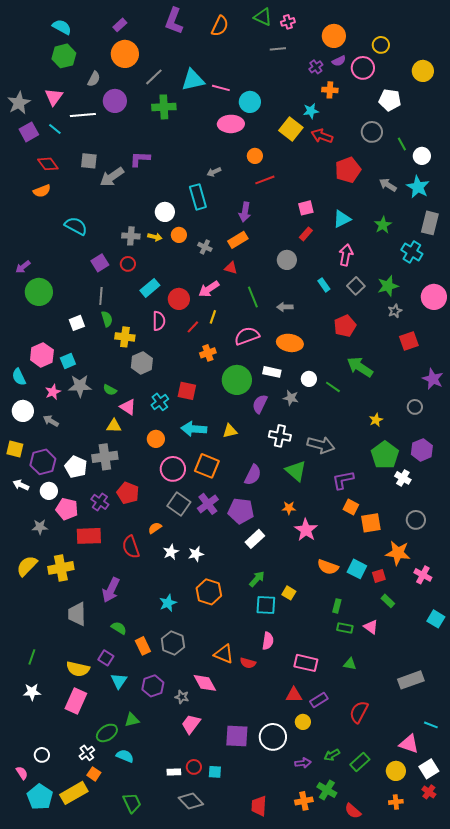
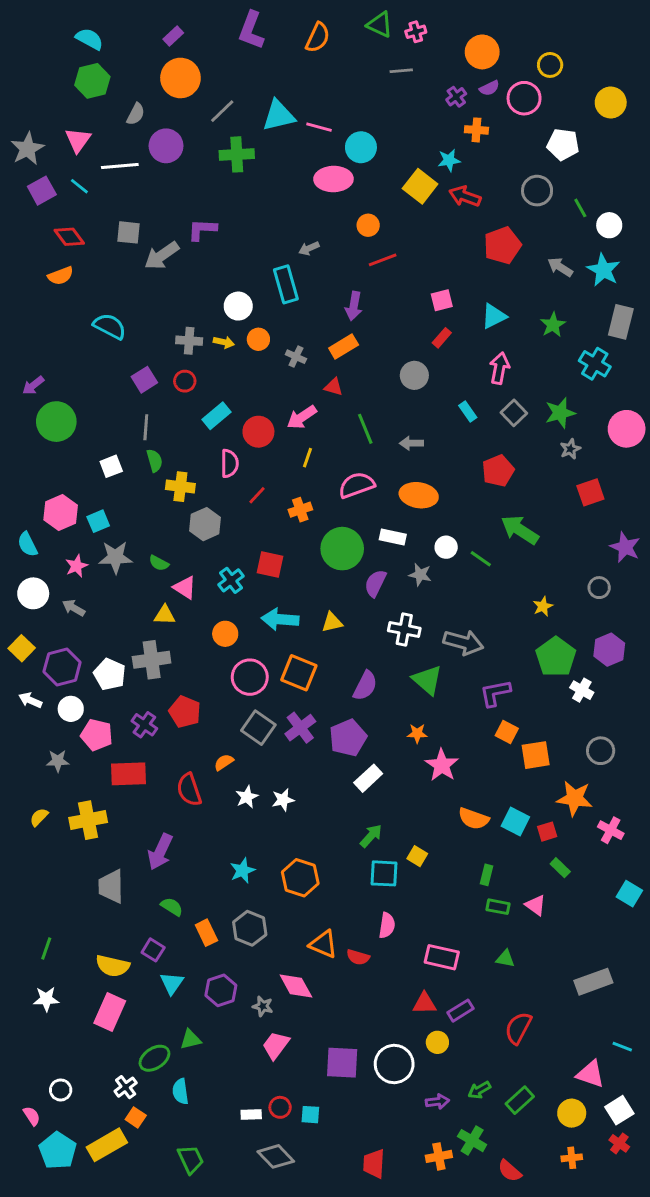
red line: (193, 327) -> (257, 495), moved
yellow square: (15, 449) -> (22, 648), turned 30
purple pentagon: (241, 511) -> (348, 738), turned -30
yellow semicircle: (27, 566) -> (39, 817), size x0.6
orange hexagon: (209, 592) -> (300, 878), moved
cyan semicircle: (125, 756) -> (180, 1091), turned -120

